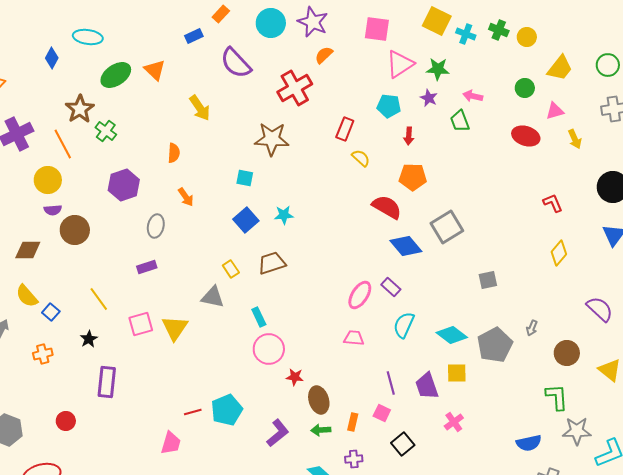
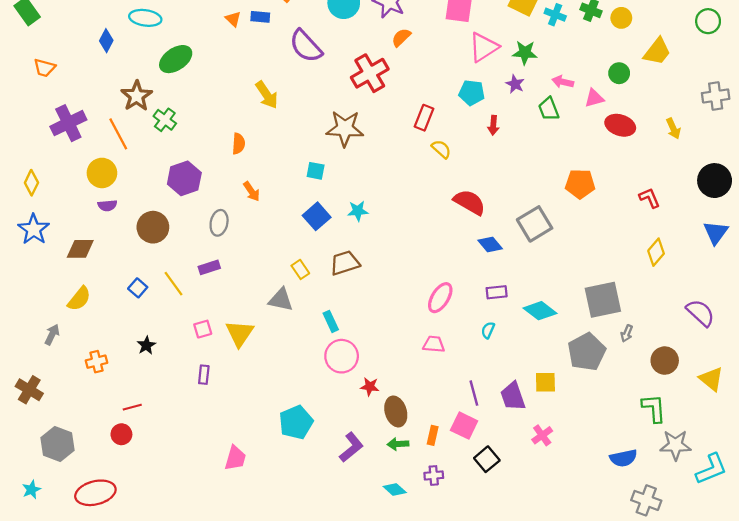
blue rectangle: (194, 36) -> (260, 17), turned 30
green circle: (608, 65) -> (708, 21), moved
orange triangle: (155, 70) -> (233, 19), moved, size x0.7
pink triangle: (555, 111) -> (594, 98), moved
orange pentagon: (413, 177) -> (580, 184), moved
brown circle: (75, 230) -> (153, 227), moved
blue diamond: (406, 246) -> (490, 245), size x0.7
gray square: (488, 280) -> (603, 300), moved, size x1.8
purple rectangle: (391, 287) -> (497, 292), moved, turned -48
yellow semicircle: (27, 296) -> (79, 299), turned -100
yellow line: (99, 299) -> (173, 284), moved
blue square: (51, 312) -> (138, 288), moved
pink square: (141, 324) -> (203, 329), size x0.7
cyan semicircle: (404, 325) -> (488, 330), size x0.6
cyan diamond: (452, 335) -> (540, 311), moved
purple rectangle: (107, 382) -> (204, 375), moved, size x0.6
red line: (193, 412) -> (132, 407), moved
pink square: (382, 413) -> (464, 426), size x1.4

